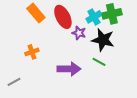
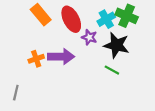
green cross: (112, 14) -> (127, 16), turned 36
purple arrow: (69, 69) -> (61, 57), moved
gray line: (14, 82) -> (16, 93), turned -48

